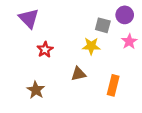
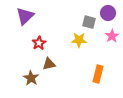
purple triangle: (29, 18) -> (25, 16), turned 30
brown triangle: (79, 74) -> (49, 64), moved

